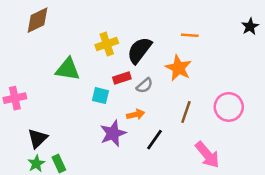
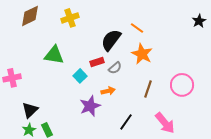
orange line: (190, 35) -> (137, 28), moved, turned 32
yellow cross: (107, 44) -> (70, 18), moved
cyan square: (100, 96) -> (80, 76), turned 32
black line: (155, 140) -> (126, 122), moved

